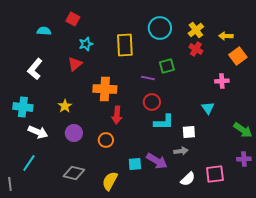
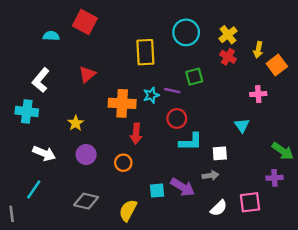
red square: (73, 19) -> (85, 22), size x1.5
yellow arrow: (226, 36) -> (258, 50), moved, turned -80
cyan star: (86, 44) -> (151, 95), moved
cyan cross: (23, 107) -> (27, 112), moved
purple cross: (244, 159) -> (274, 178), moved

